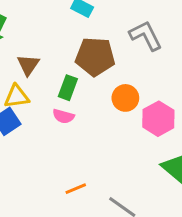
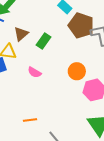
brown pentagon: (95, 57) -> (81, 25), moved
green rectangle: (68, 88) -> (43, 41), moved

